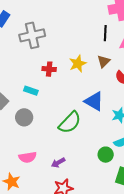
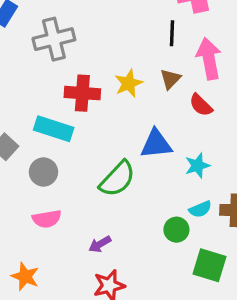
red cross: (49, 69) -> (82, 93), size x1.5
cyan rectangle: (31, 91) -> (54, 129), size x1.6
blue triangle: (94, 101) -> (156, 144), turned -35
pink semicircle: (28, 157) -> (47, 219), moved

